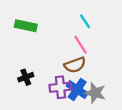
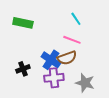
pink line: (81, 45) -> (72, 40), turned -36
blue cross: (77, 90) -> (51, 60), moved

